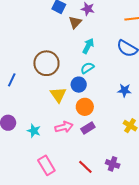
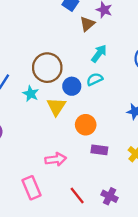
blue circle: (79, 85) -> (72, 86), moved
pink arrow: (64, 127) -> (56, 159), moved
purple rectangle: (88, 128) -> (99, 150), moved, turned 32
cyan star: (34, 131) -> (31, 94), moved

